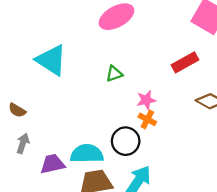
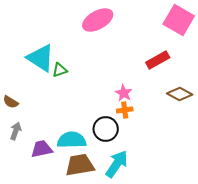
green triangle: (114, 74) -> (60, 70), moved
pink star: (146, 100) -> (124, 93), turned -30
orange cross: (147, 119) -> (125, 110), turned -35

